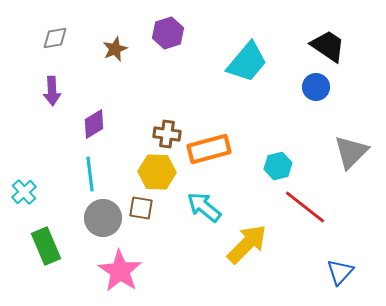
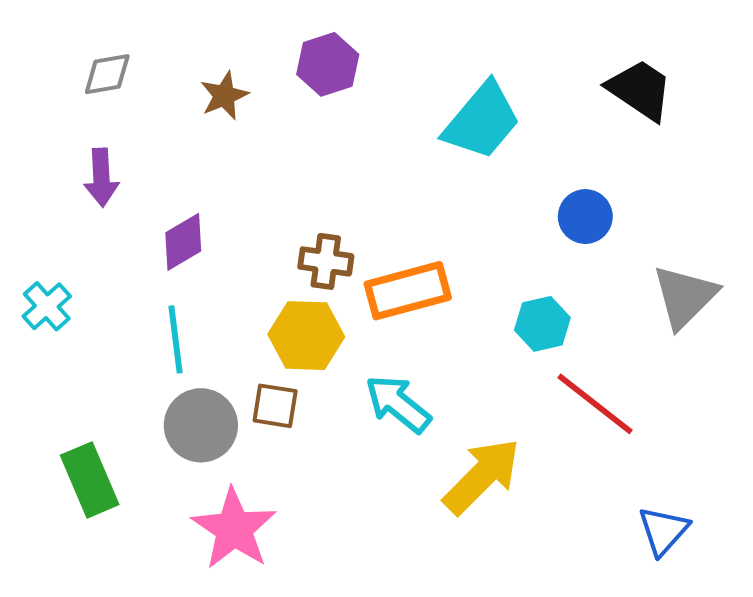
blue circle: (316, 87) -> (585, 217), moved
cyan cross: (24, 192) -> (47, 306), moved

